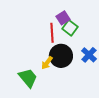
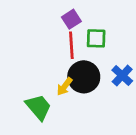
purple square: (63, 18) -> (71, 19), moved
green square: (70, 28) -> (96, 38), turned -35

